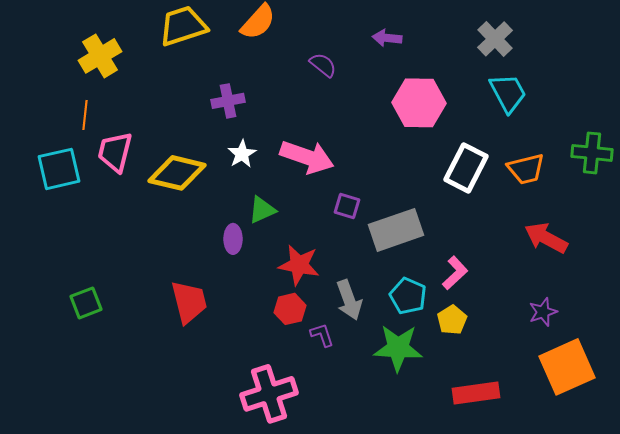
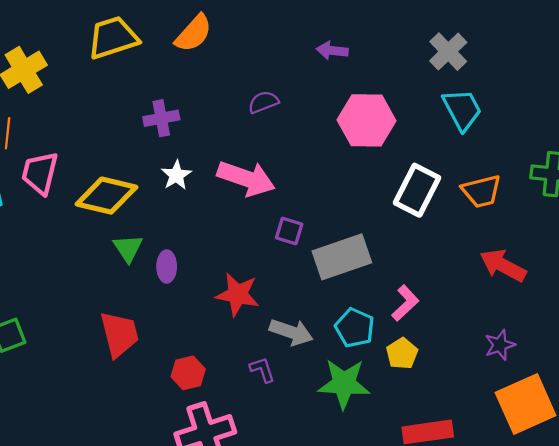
purple semicircle: (323, 65) -> (263, 102), moved, turned -60
green triangle: (262, 210) -> (128, 248), moved, turned -40
gray arrow: (349, 300) -> (291, 332), turned -51
red hexagon: (290, 309) -> (188, 373), moved

